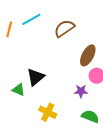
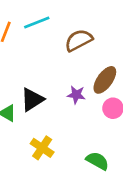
purple star: (81, 91) -> (76, 95), moved

